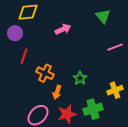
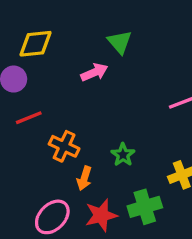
green triangle: (103, 16) -> (120, 42), moved
red line: (24, 56) -> (29, 118), turned 49

